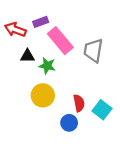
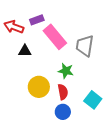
green star: (47, 66) -> (66, 71), moved
red semicircle: (79, 103) -> (63, 92), moved

